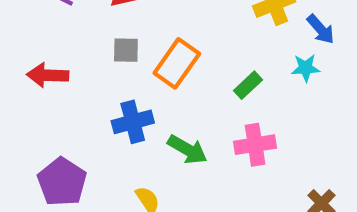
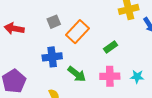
gray square: (126, 50) -> (54, 22), turned -32
cyan star: (306, 68) -> (137, 77), moved

